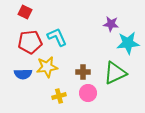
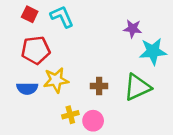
cyan L-shape: (57, 37) -> (62, 17), moved
pink circle: (88, 93) -> (93, 121), moved

